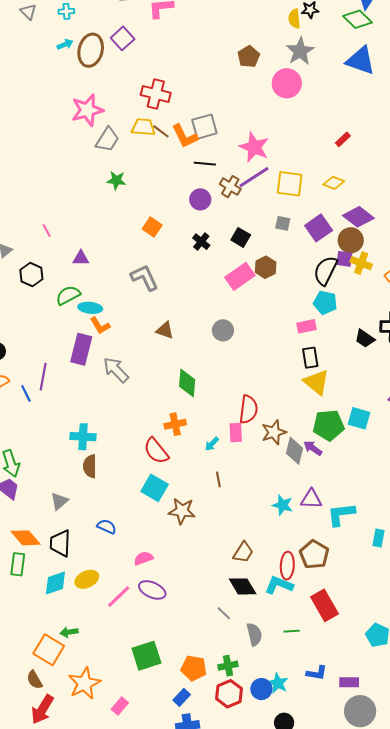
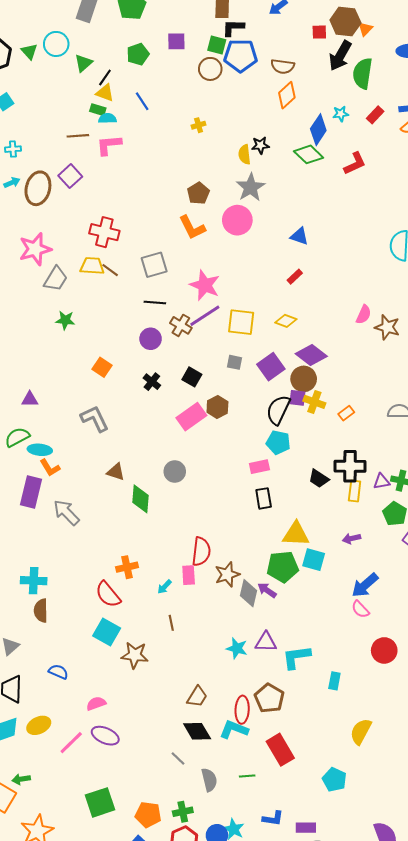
blue triangle: (361, 61) -> (299, 236), moved, size x0.6
orange L-shape: (185, 136) -> (192, 227), moved
yellow triangle: (316, 382) -> (296, 534), moved, turned -36
green diamond: (187, 383) -> (140, 499), moved

